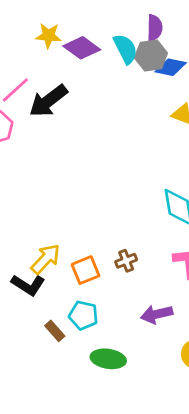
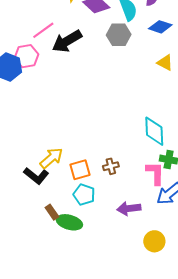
gray hexagon: (151, 55) -> (119, 35), moved
cyan pentagon: (83, 315) -> (84, 195), moved
green ellipse: (108, 359) -> (69, 222), moved

